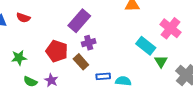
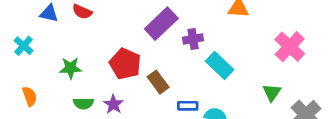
purple cross: (89, 43) -> (193, 39), moved
cyan rectangle: (146, 46) -> (220, 65), moved
green semicircle: (30, 82) -> (83, 103), turned -32

